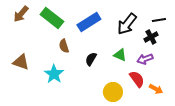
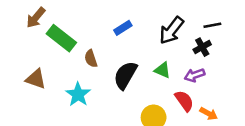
green rectangle: (52, 18) -> (61, 38), moved
blue rectangle: (89, 22) -> (123, 28), size x0.6
black semicircle: (91, 59) -> (125, 75), size x1.6

